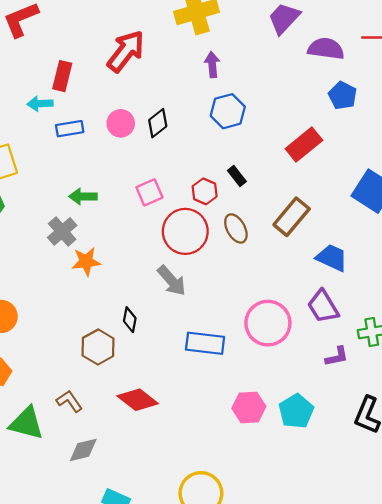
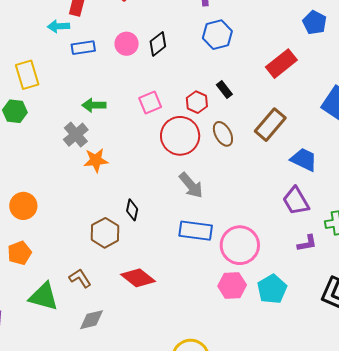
gray arrow: (172, 281) -> (191, 185), moved
pink circle: (268, 323) -> (240, 245), moved

